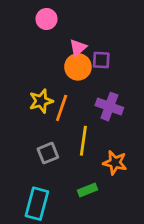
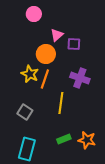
orange circle: (78, 67) -> (46, 54), moved
yellow star: (41, 101) -> (30, 74), turned -30
gray square: (48, 153) -> (25, 112), moved, turned -35
orange star: (115, 163) -> (87, 140), moved

